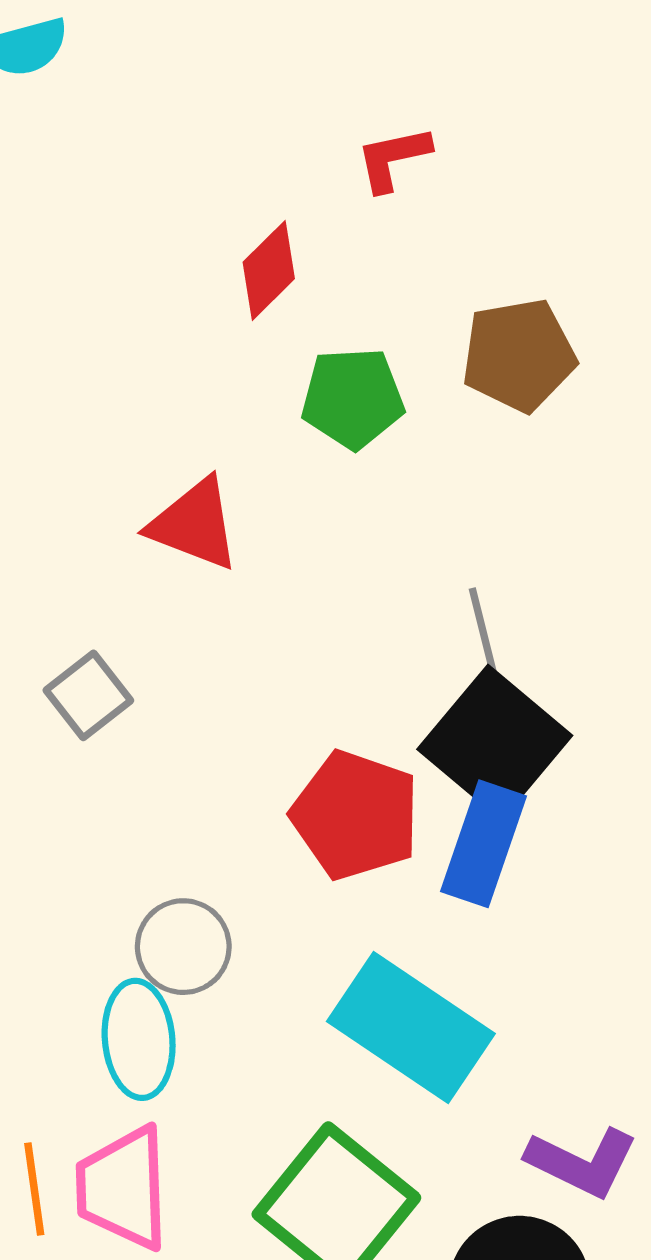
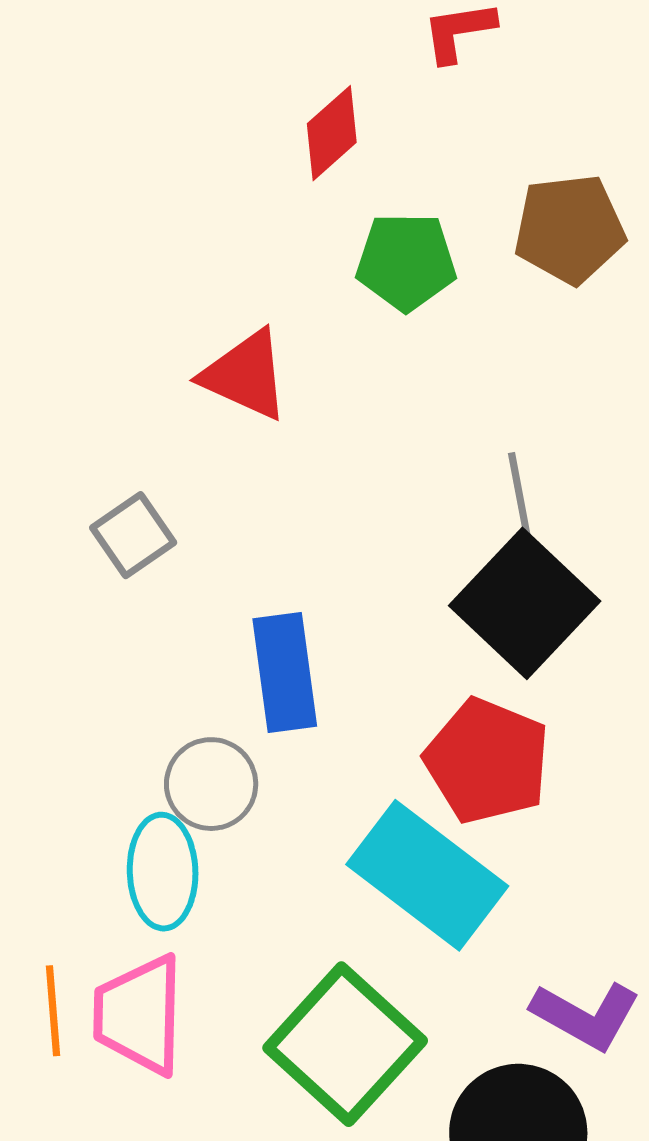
red pentagon: (355, 815) -> (487, 761), moved
blue rectangle: (484, 844) -> (285, 672), moved, turned -30

